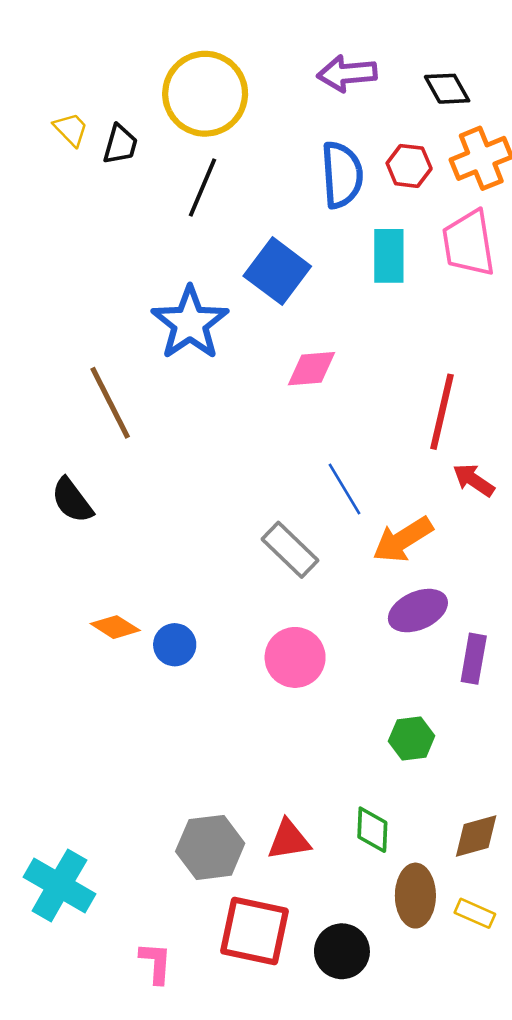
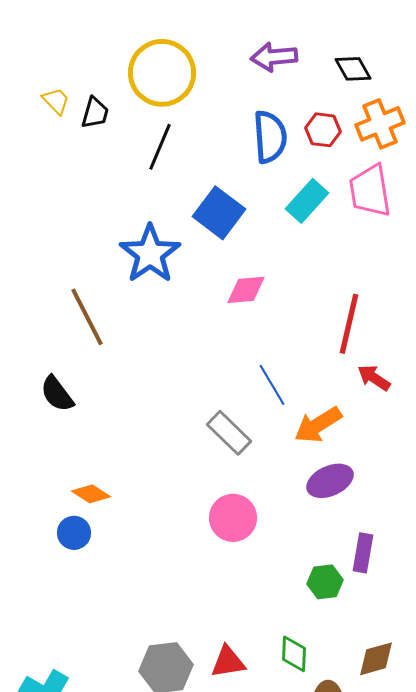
cyan rectangle: (389, 256) -> (307, 201), turned 42
blue circle: (175, 645) -> (74, 533), moved
purple rectangle: (474, 659) -> (363, 553), moved

